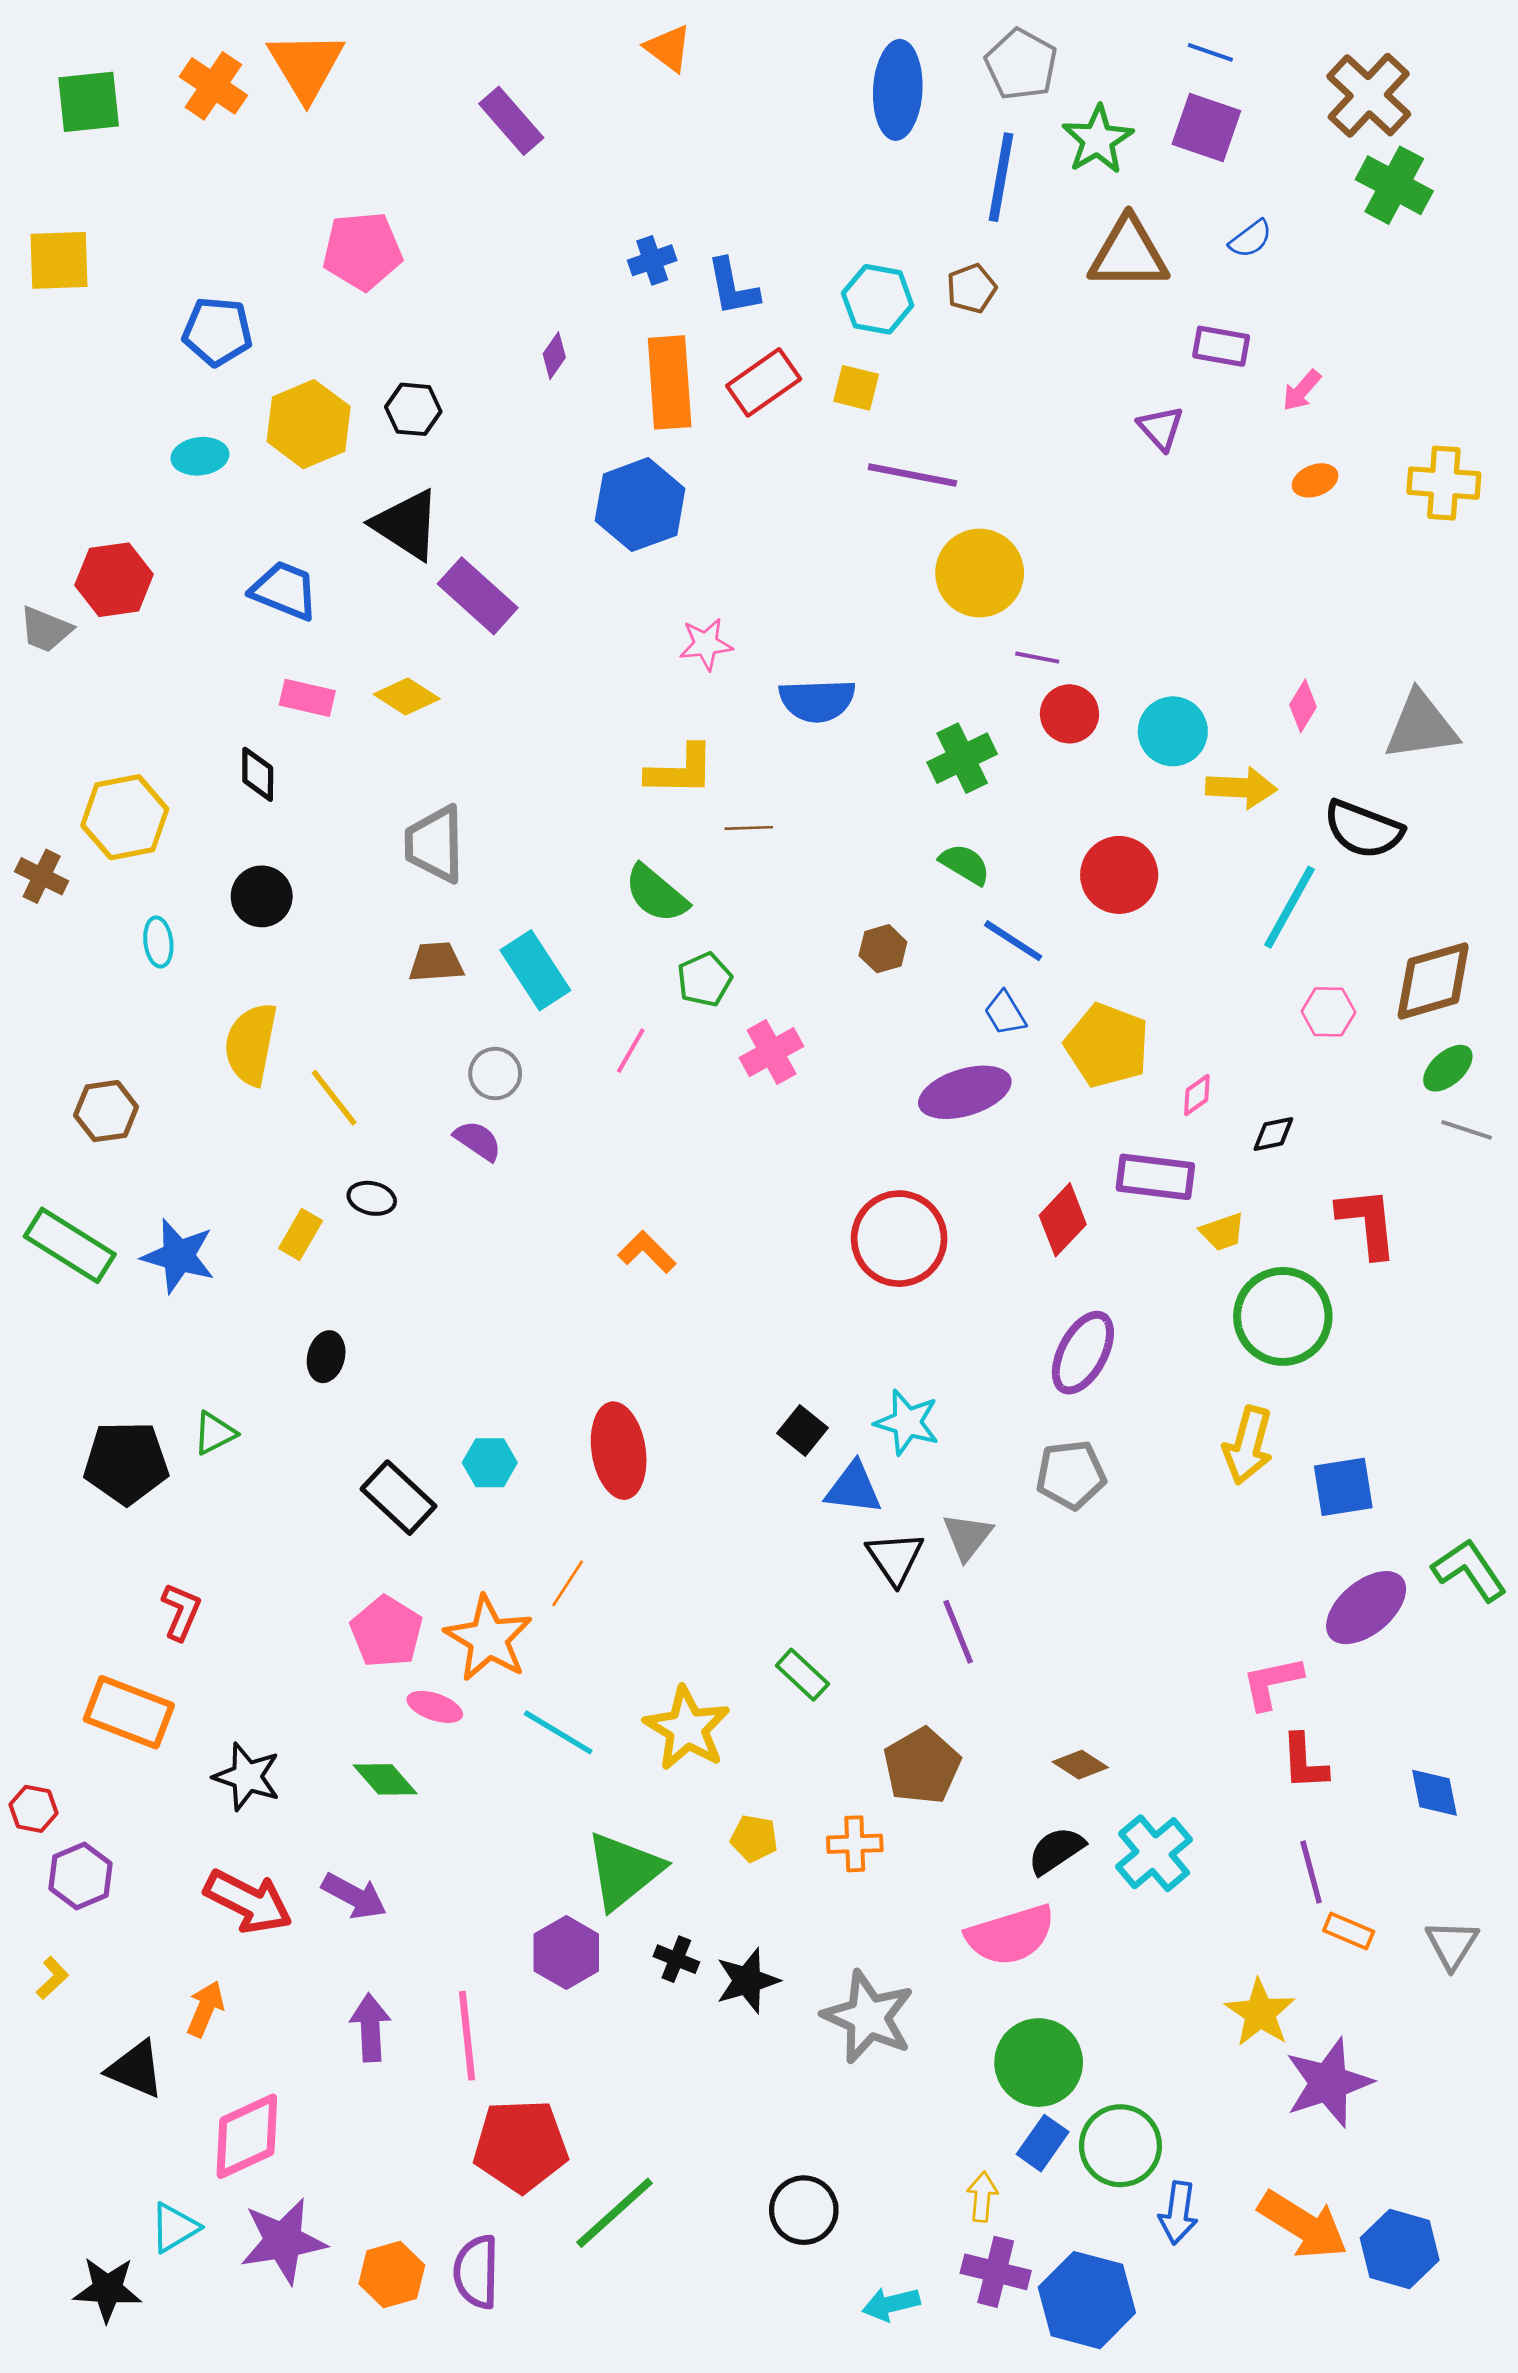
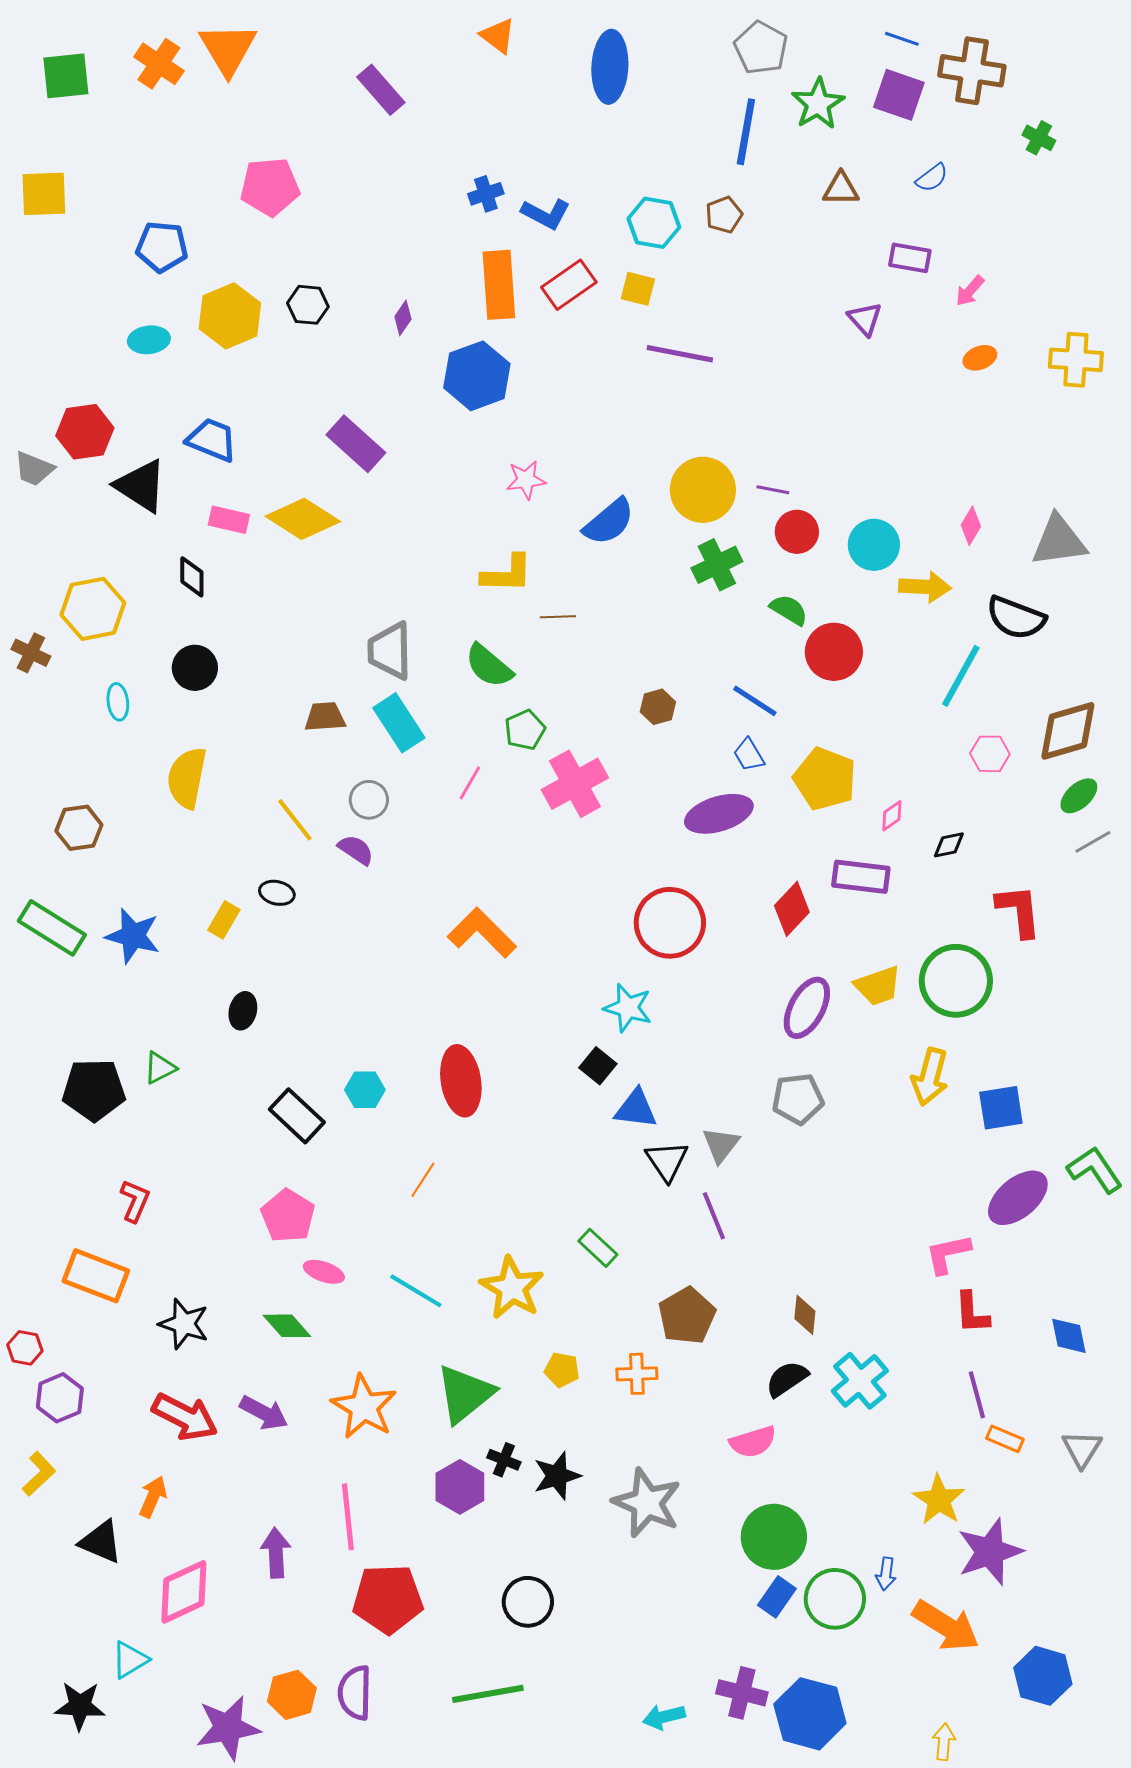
blue ellipse: (898, 90) -> (610, 67), moved
brown cross: (1369, 95) -> (972, 71), moved, turned -34
green cross: (1394, 185) -> (1039, 138), size x0.6
brown triangle: (1129, 254) -> (841, 189), size x0.6
blue L-shape: (733, 287) -> (546, 214), turned -51
purple diamond: (554, 356) -> (403, 318), moved
black triangle: (407, 525) -> (141, 486), moved
yellow circle: (980, 573) -> (703, 490), moved
yellow diamond: (407, 696) -> (303, 519), size x1.5
blue semicircle: (817, 700) -> (609, 522), turned -38
gray trapezoid: (435, 844) -> (390, 651), moved
green semicircle: (965, 864) -> (789, 610), moved
pink cross: (772, 1052) -> (575, 784), size x1.4
yellow line: (334, 1098) -> (295, 820), moved
gray line: (1467, 1130) -> (1093, 842), turned -48
yellow trapezoid: (1222, 1232) -> (878, 986), moved, size x1.4
orange L-shape: (647, 1252) -> (482, 933), size x1.6
cyan star: (907, 1422) -> (628, 1008), moved
orange star: (488, 1638) -> (364, 1407), moved
brown diamond: (1080, 1765) -> (805, 1315), turned 63
pink semicircle: (1010, 1935) -> (753, 1442), size x0.7
purple hexagon: (566, 1952) -> (460, 1487), moved
yellow L-shape: (52, 1978) -> (39, 1474), size x1.4
purple arrow: (370, 2028) -> (276, 1553), moved
yellow arrow: (982, 2197) -> (944, 1742), moved
black circle: (804, 2210) -> (528, 1602), moved
green line: (615, 2213) -> (488, 1694), moved, turned 32
blue arrow: (1178, 2213) -> (886, 1574), moved, size x0.7
orange arrow: (1303, 2225) -> (946, 1626), moved
purple star: (283, 2241) -> (228, 1728), moved

